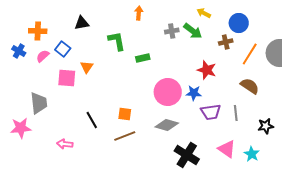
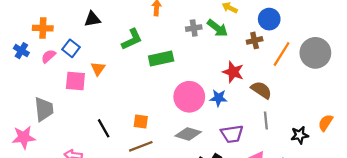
green L-shape: (117, 41) -> (132, 39), turned 75
green rectangle: (143, 58) -> (161, 58), size x1.5
brown semicircle: (250, 86) -> (261, 90), moved
purple trapezoid: (211, 112) -> (232, 134), moved

